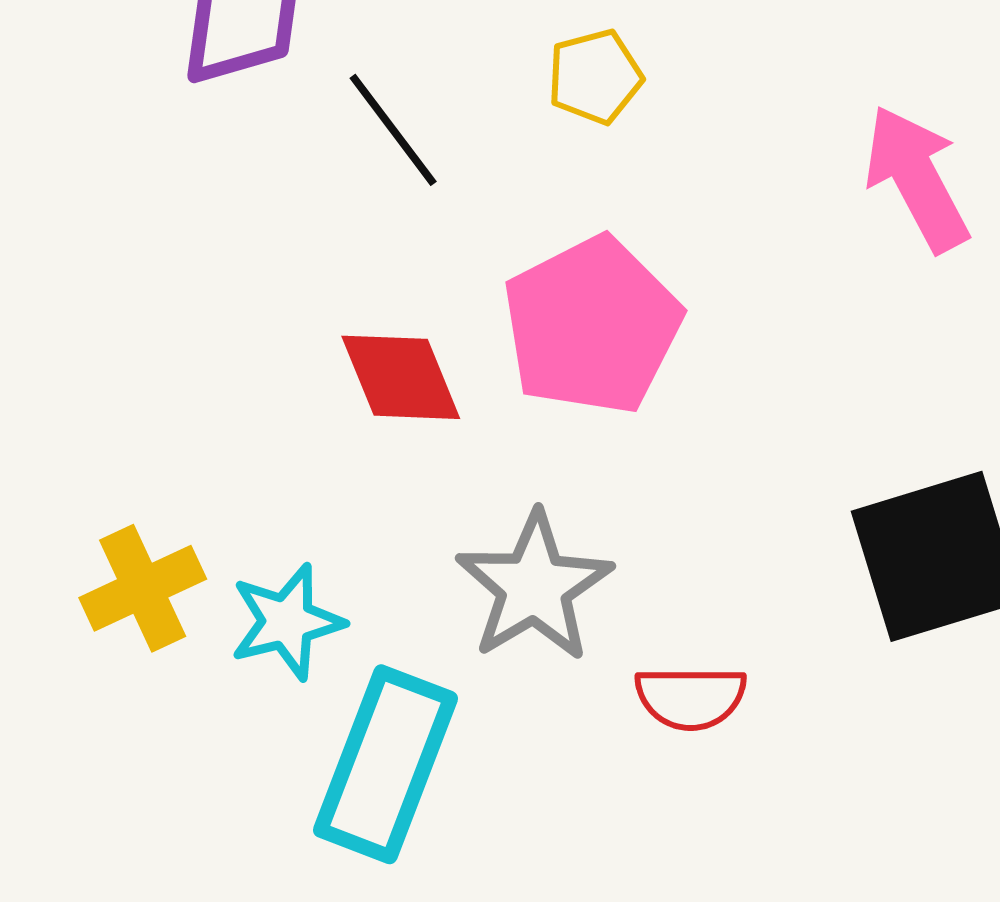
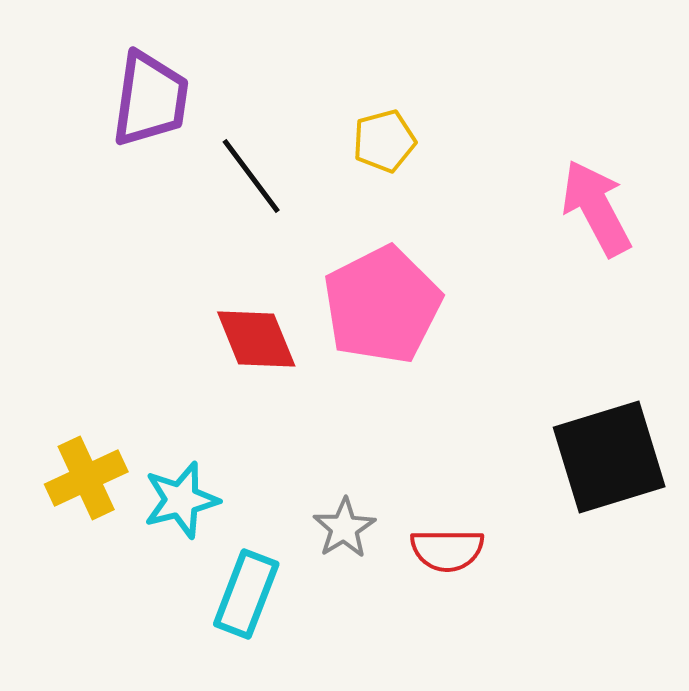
gray star: (534, 587) -> (344, 528), moved, size x0.6
cyan rectangle: (386, 764) -> (246, 594), size x0.7

